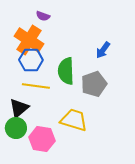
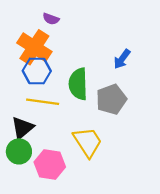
yellow trapezoid: (74, 120) -> (88, 142), turned 40

